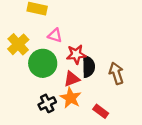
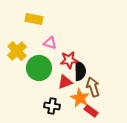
brown arrow: (116, 73) -> (93, 87), moved
orange star: (71, 98) -> (80, 98), moved
black cross: (47, 103) -> (52, 106), moved, turned 35

